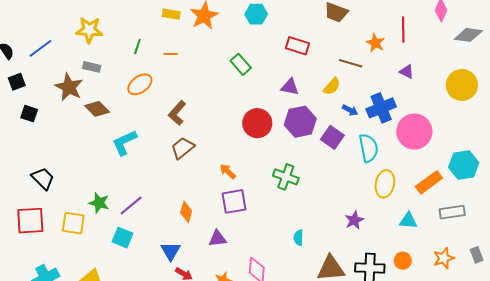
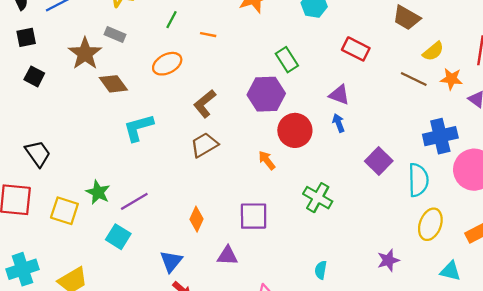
orange star: (375, 43) -> (451, 79), moved, turned -30
yellow semicircle: (332, 86) -> (433, 51), moved
blue arrow: (350, 110) -> (339, 123), moved, turned -147
purple hexagon: (300, 122) -> (266, 94), moved
orange arrow: (228, 171) -> (267, 160), moved

